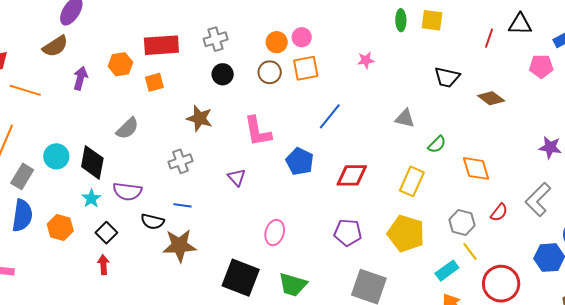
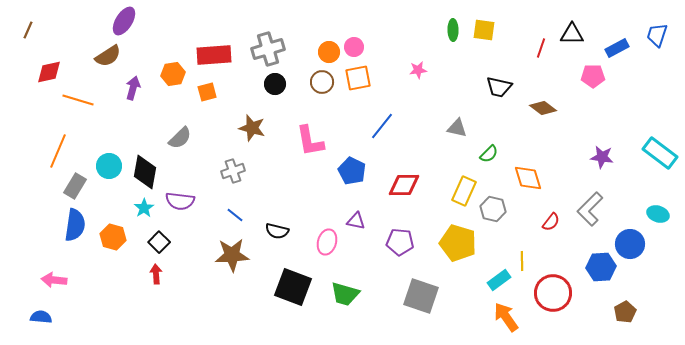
gray cross: (216, 39) -> (268, 49), size x1.4
purple triangle: (237, 177) -> (356, 221), moved, turned -36
blue line: (183, 205) -> (235, 215), turned 30
black semicircle: (152, 222) -> (277, 231), moved
gray hexagon: (462, 223) -> (493, 209), moved
yellow line: (470, 252) -> (522, 261), turned 36

